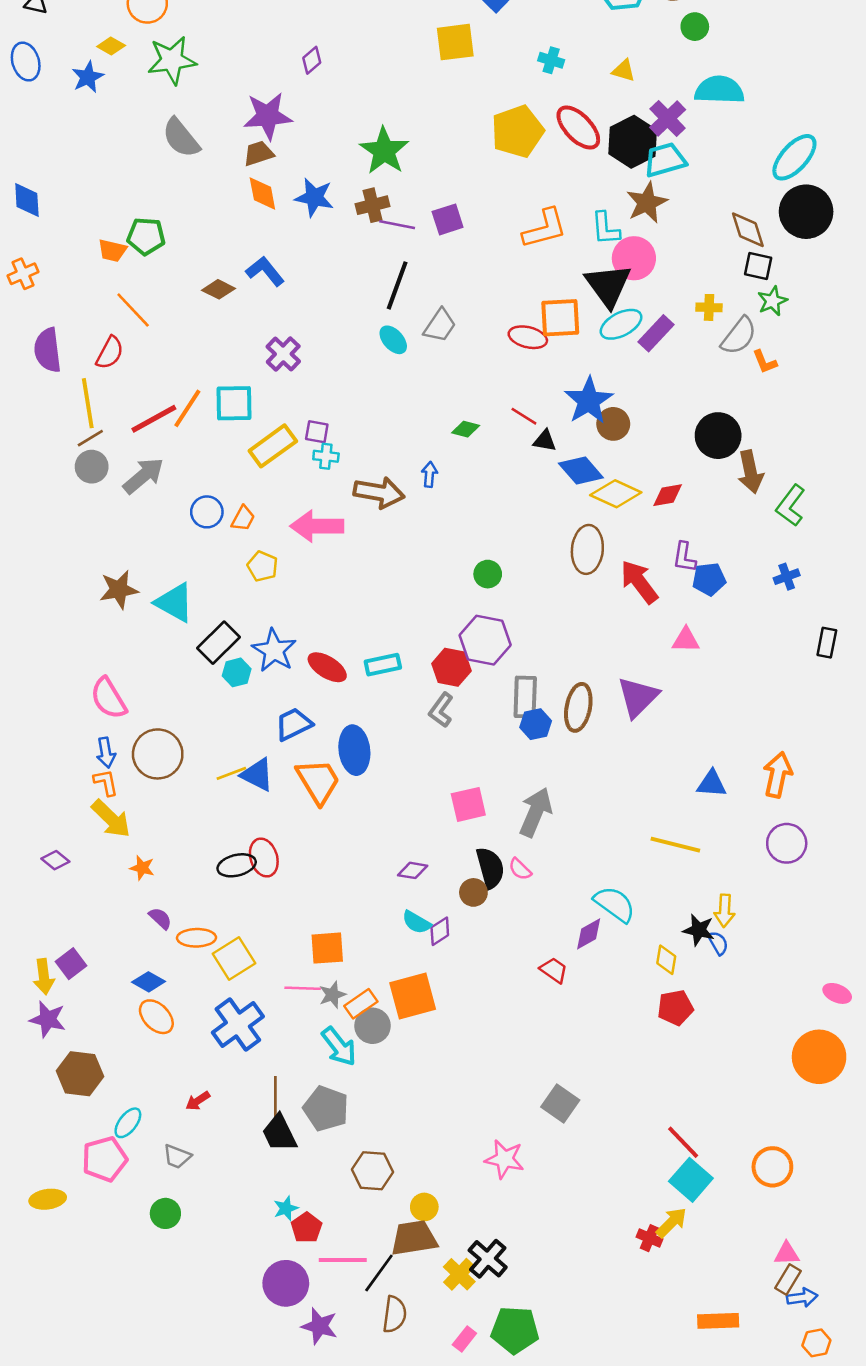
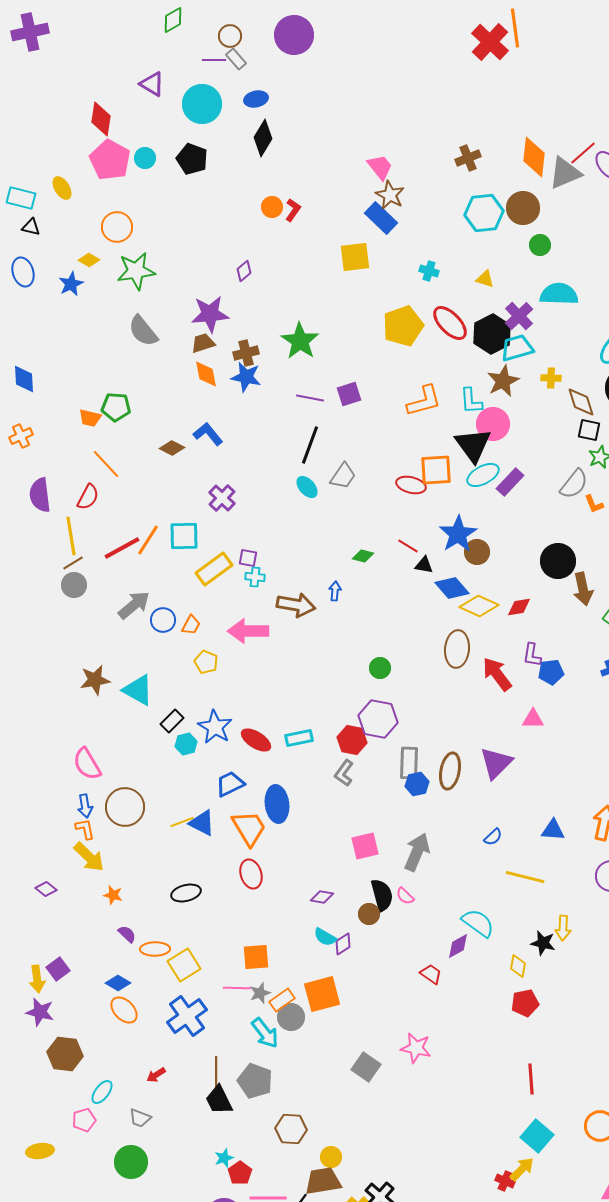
brown cross: (373, 205) -> (246, 353), moved
yellow cross: (709, 307) -> (551, 378), moved
gray arrow: (143, 476) -> (134, 605), moved
black rectangle: (218, 643) -> (172, 721), size x0.7
red ellipse: (264, 858) -> (251, 874), moved
blue semicircle: (718, 943) -> (493, 837), moved, turned 78
gray square: (560, 1103) -> (366, 1067), moved
red line: (683, 1142) -> (531, 1079), moved, turned 40
pink pentagon: (105, 1159) -> (84, 1120), size x0.7
pink star: (505, 1159) -> (416, 1048), moved
green circle: (165, 1213) -> (131, 1162), size x1.4

